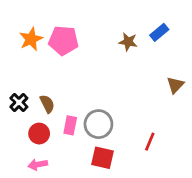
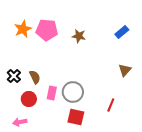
blue rectangle: (159, 32) -> (122, 32), moved
brown star: (128, 42) -> (79, 36), moved
brown triangle: (175, 85) -> (125, 70), moved
pink arrow: (38, 165) -> (20, 122), moved

